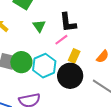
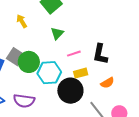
black L-shape: (68, 22) -> (100, 54), moved
yellow rectangle: (74, 56) -> (81, 73), turned 32

